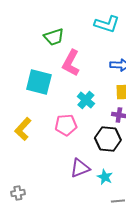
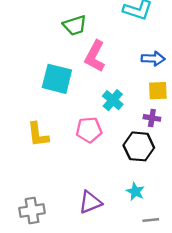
yellow L-shape: (23, 129) -> (38, 135), turned -50
purple triangle: (80, 168) -> (90, 202), moved
gray cross: (18, 193) -> (32, 211), size x1.5

